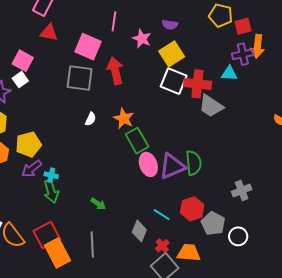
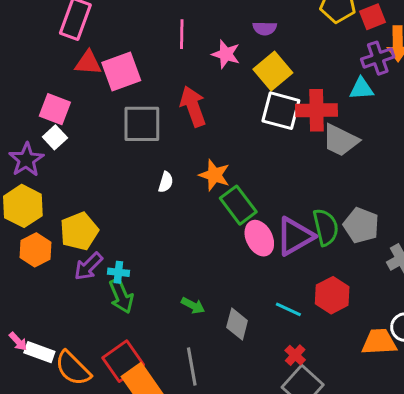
pink square: (88, 47) -> (121, 71), moved, turned -36
gray pentagon: (213, 223) -> (361, 225), moved
gray diamond: (139, 231) -> (237, 324), moved
orange trapezoid: (189, 253) -> (379, 342), moved

